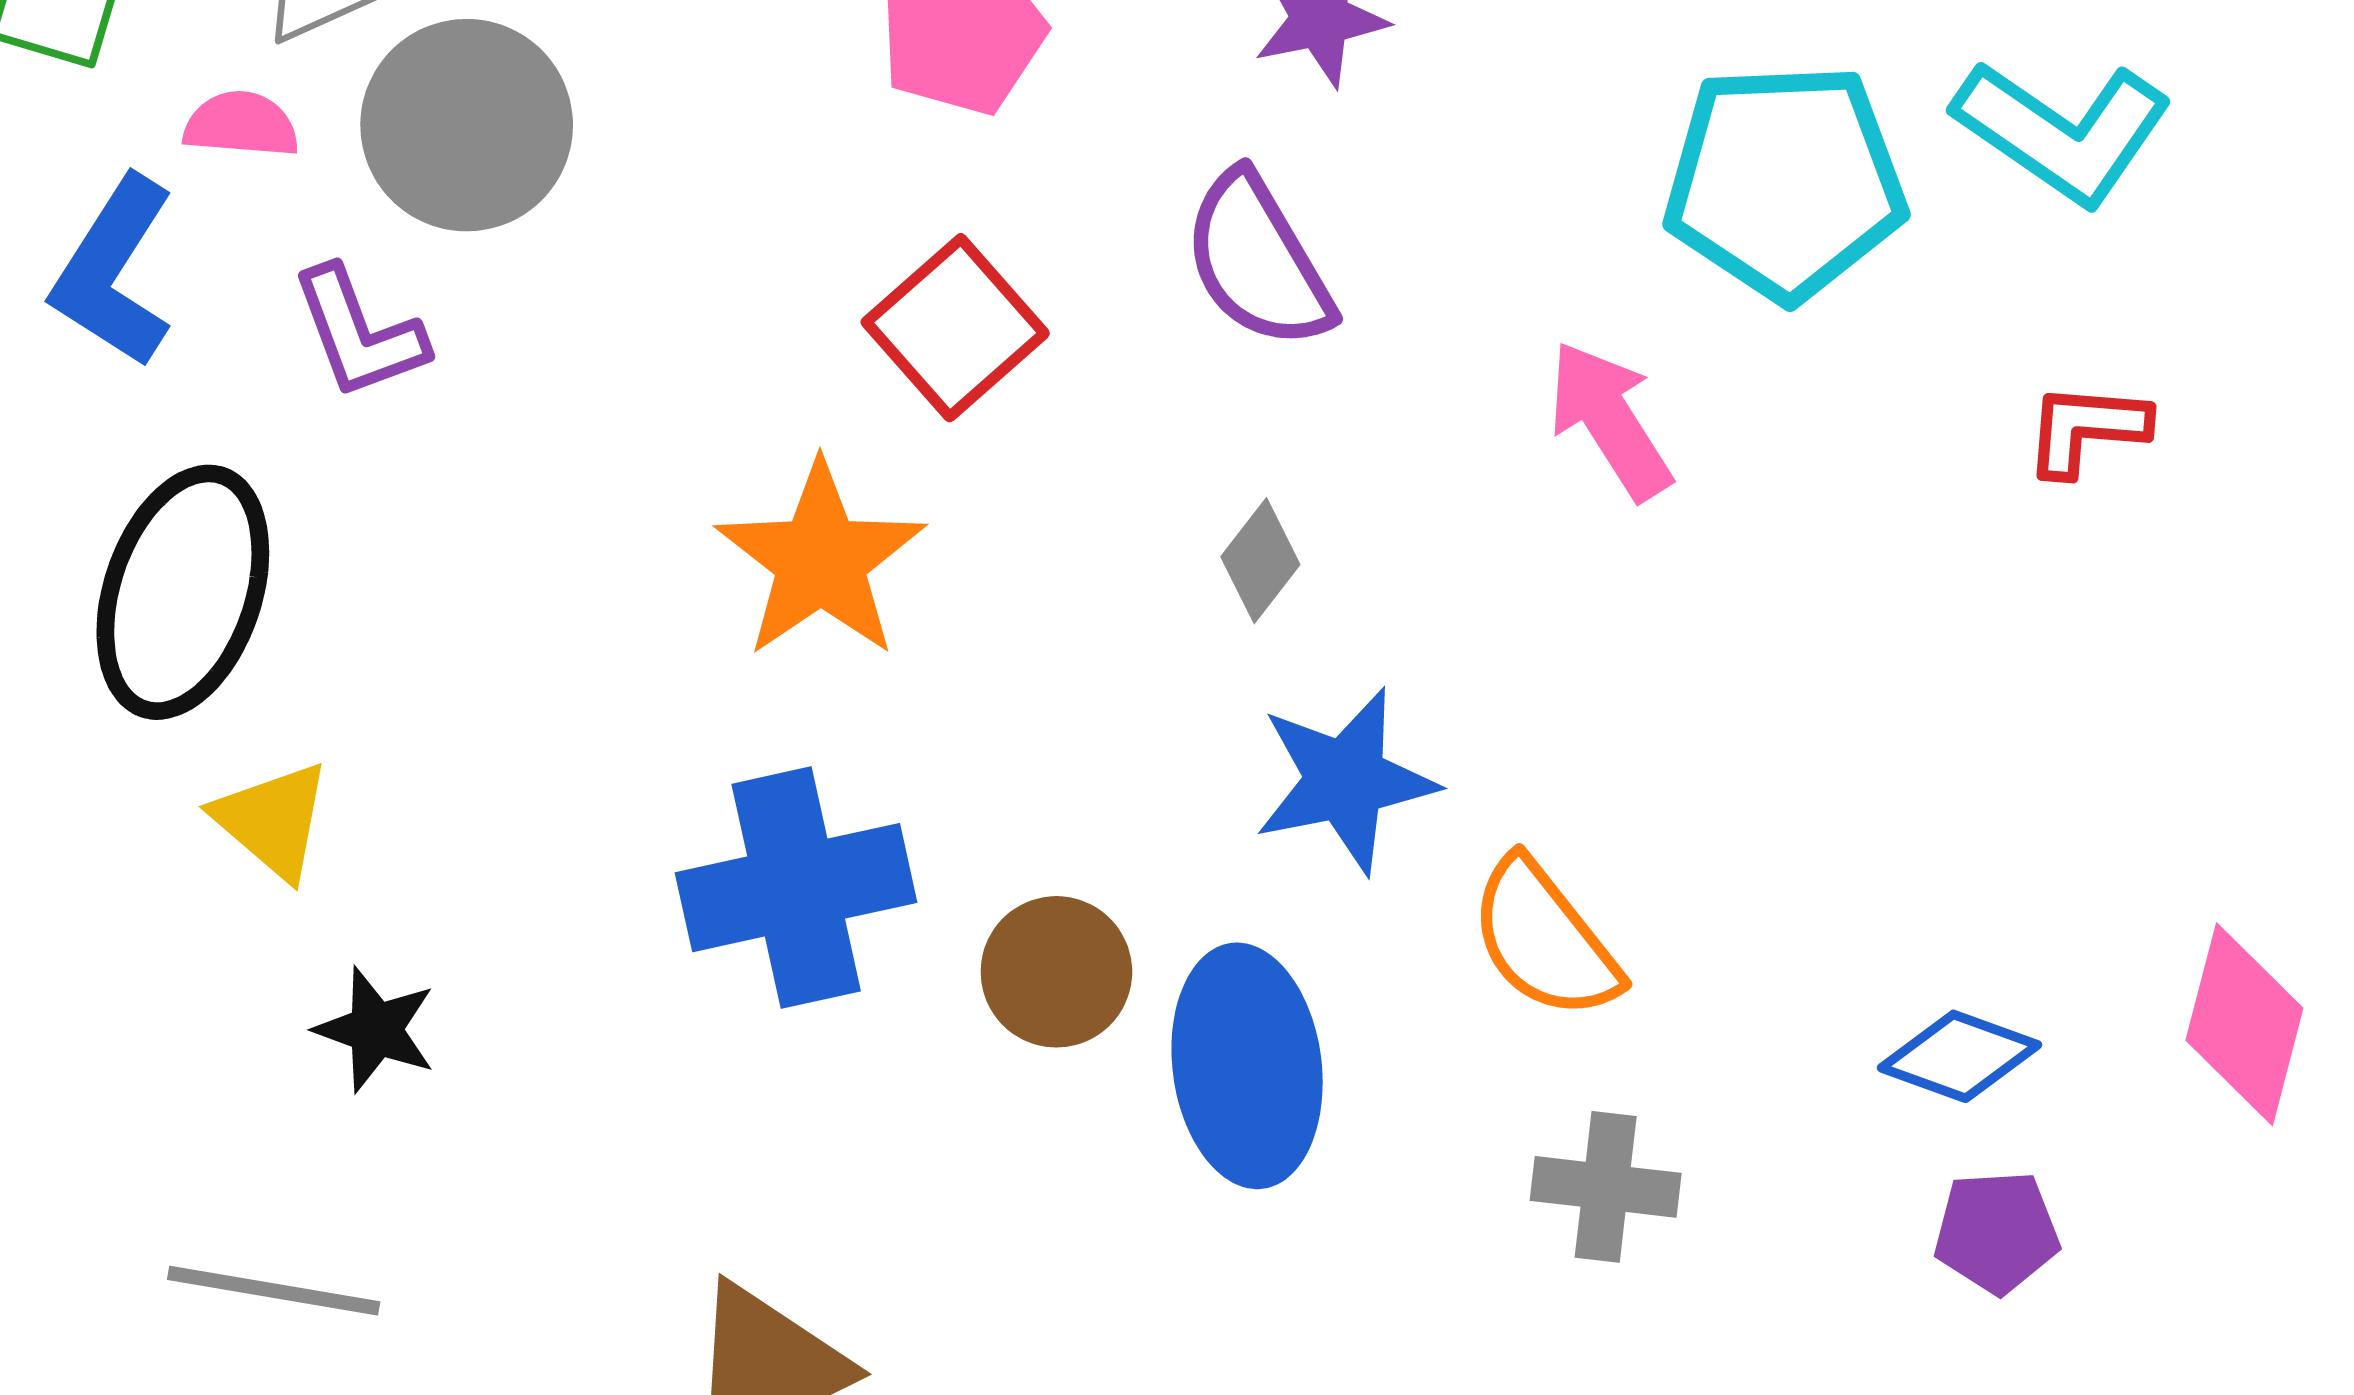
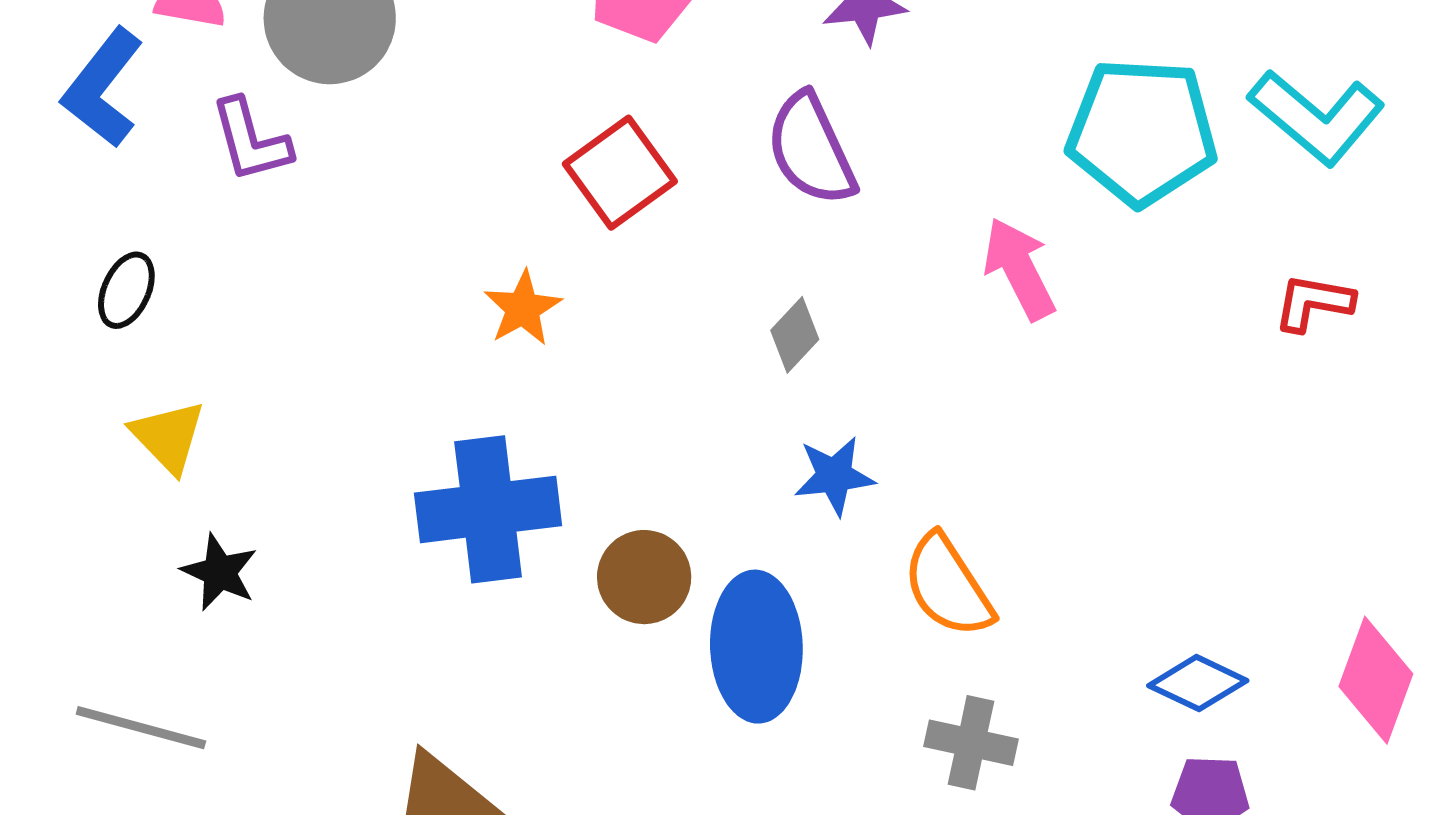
orange star: (821, 560) -> (523, 308), size x0.6
black ellipse: (183, 592) -> (126, 290), size x0.5
blue star: (1345, 780) -> (834, 476), size x0.7

